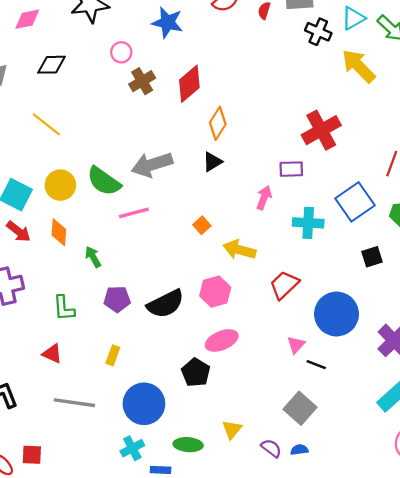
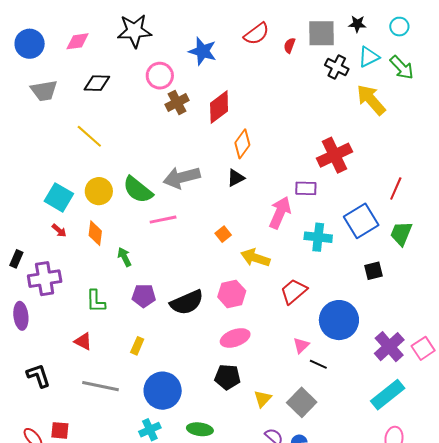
pink circle: (121, 52) -> (160, 76), size x1.4
pink arrow: (264, 198) -> (280, 213), size x1.5
red arrow: (19, 231) -> (59, 230), size x0.7
black pentagon: (196, 372) -> (227, 377), moved, turned -30
yellow triangle: (232, 429) -> (263, 399), moved

